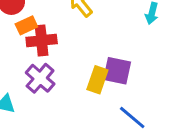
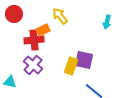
orange rectangle: (26, 25) -> (43, 30), moved

